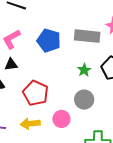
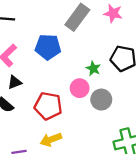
gray rectangle: (87, 36) -> (77, 17), moved, turned -45
pink circle: (61, 119) -> (80, 88), moved

